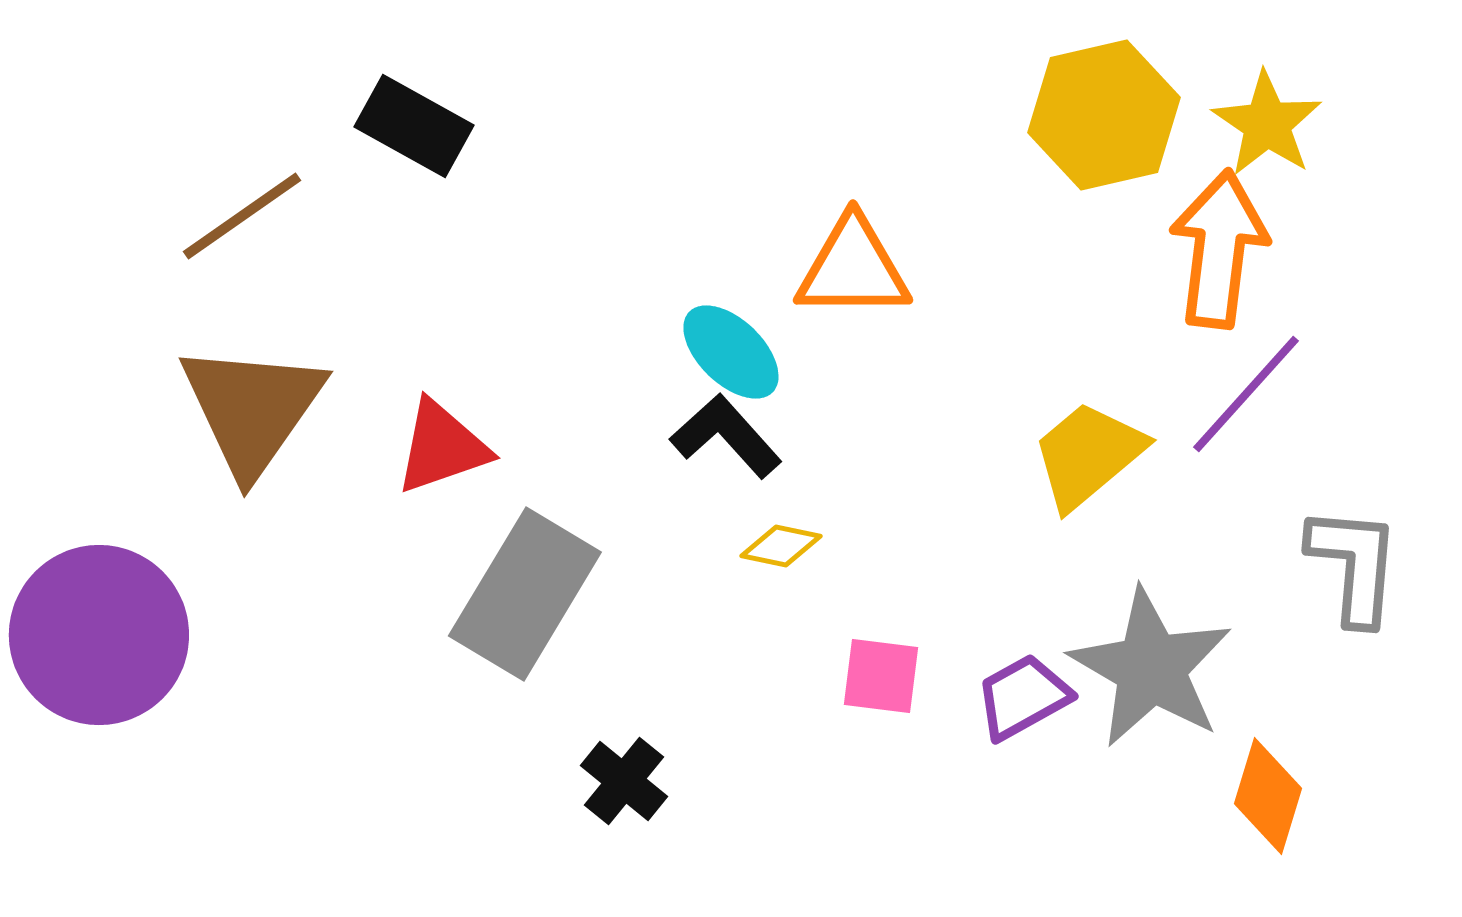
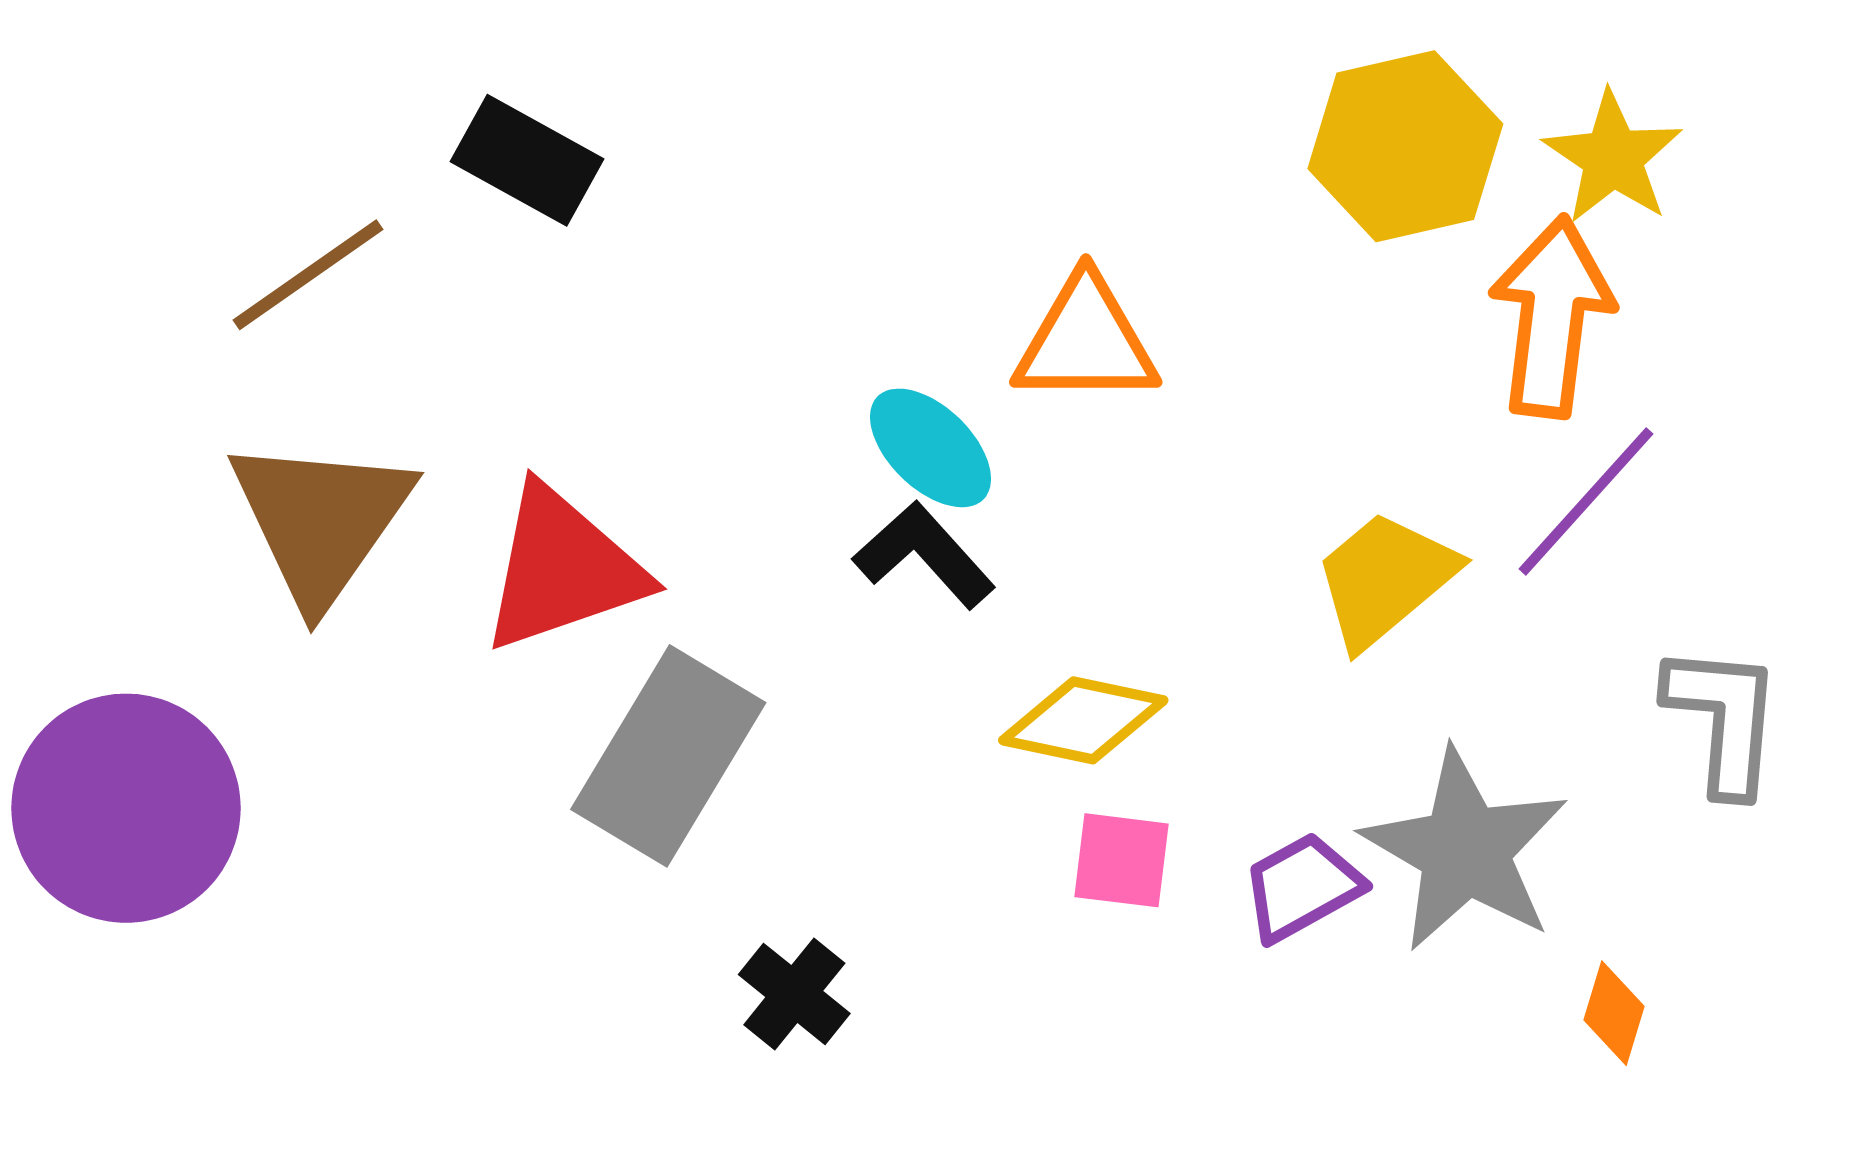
red triangle: (442, 447) -> (563, 569), size x1.4
yellow diamond: (781, 546) -> (1083, 720), moved, size x1.6
orange diamond: (1268, 796) -> (1614, 1013), size x0.7

